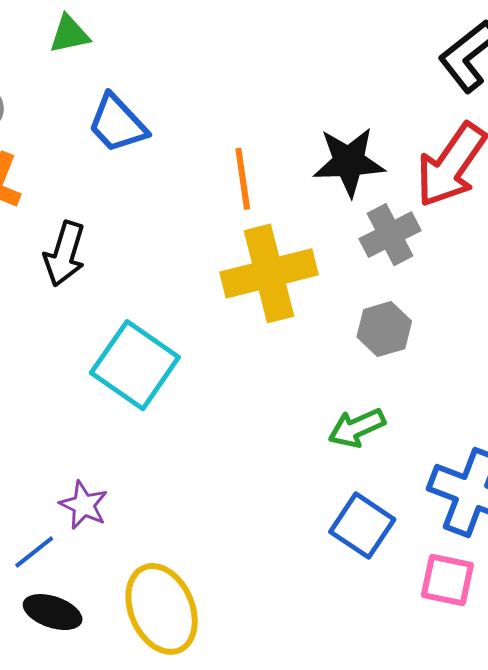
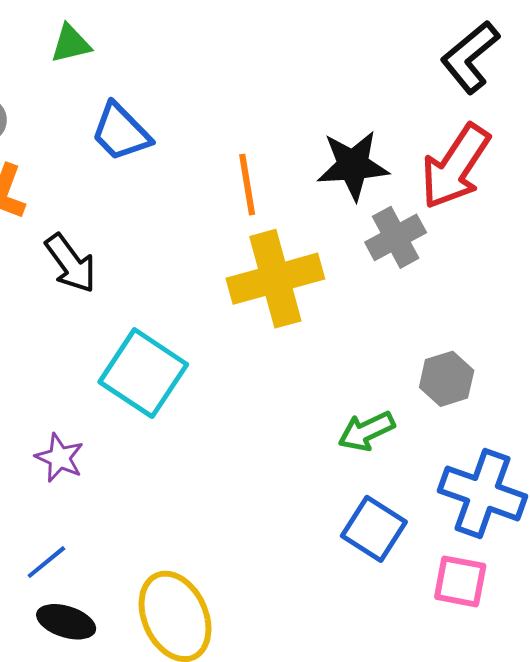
black arrow: (65, 254) -> (71, 263), turned -52
gray hexagon: (384, 329) -> (447, 379), moved
purple star: (84, 505) -> (60, 458), moved

